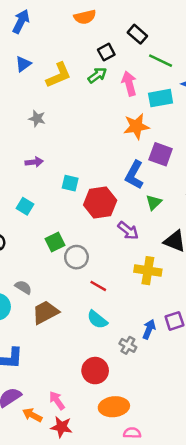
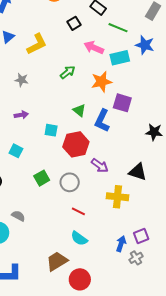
green arrow: (97, 75) -> (68, 72), moved
pink arrow: (129, 84) -> (94, 48), turned -48
green triangle: (154, 202) -> (79, 110), moved, turned -32
gray circle: (76, 257) -> (70, 182), moved
brown trapezoid: (45, 312) -> (57, 261), moved
gray cross: (128, 345) -> (136, 258), moved, turned 32

